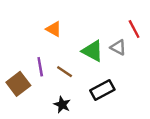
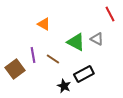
red line: (134, 29) -> (110, 14), moved
black star: (62, 105) -> (64, 86), moved

